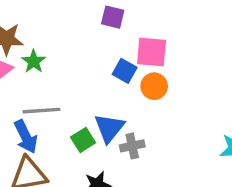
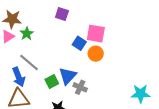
purple square: (113, 17) -> (62, 14), moved
gray line: (41, 111) -> (29, 63), turned 40
gray cross: (132, 146) -> (80, 87), turned 32

